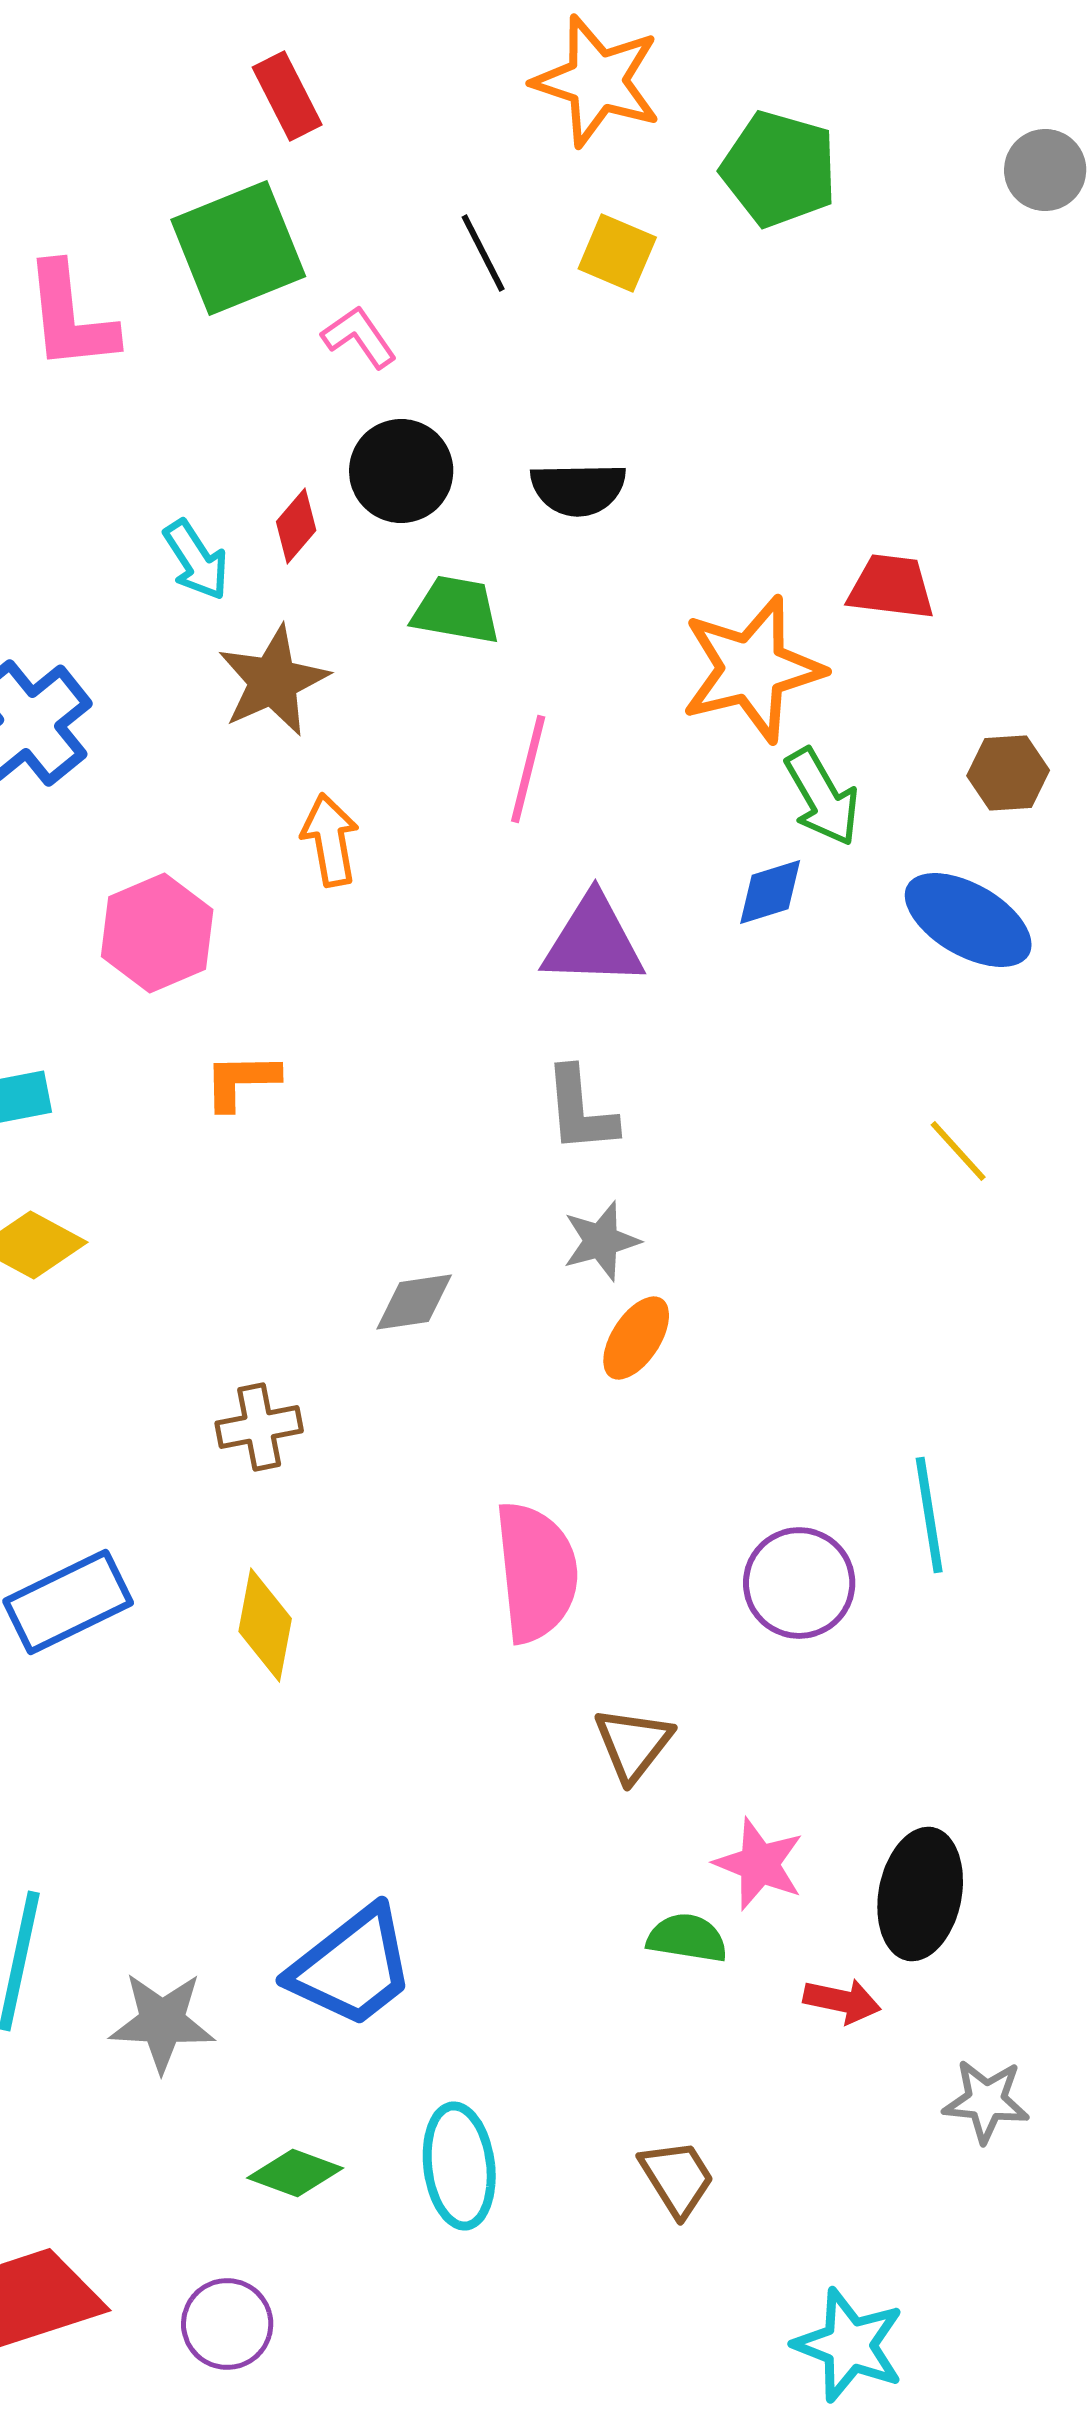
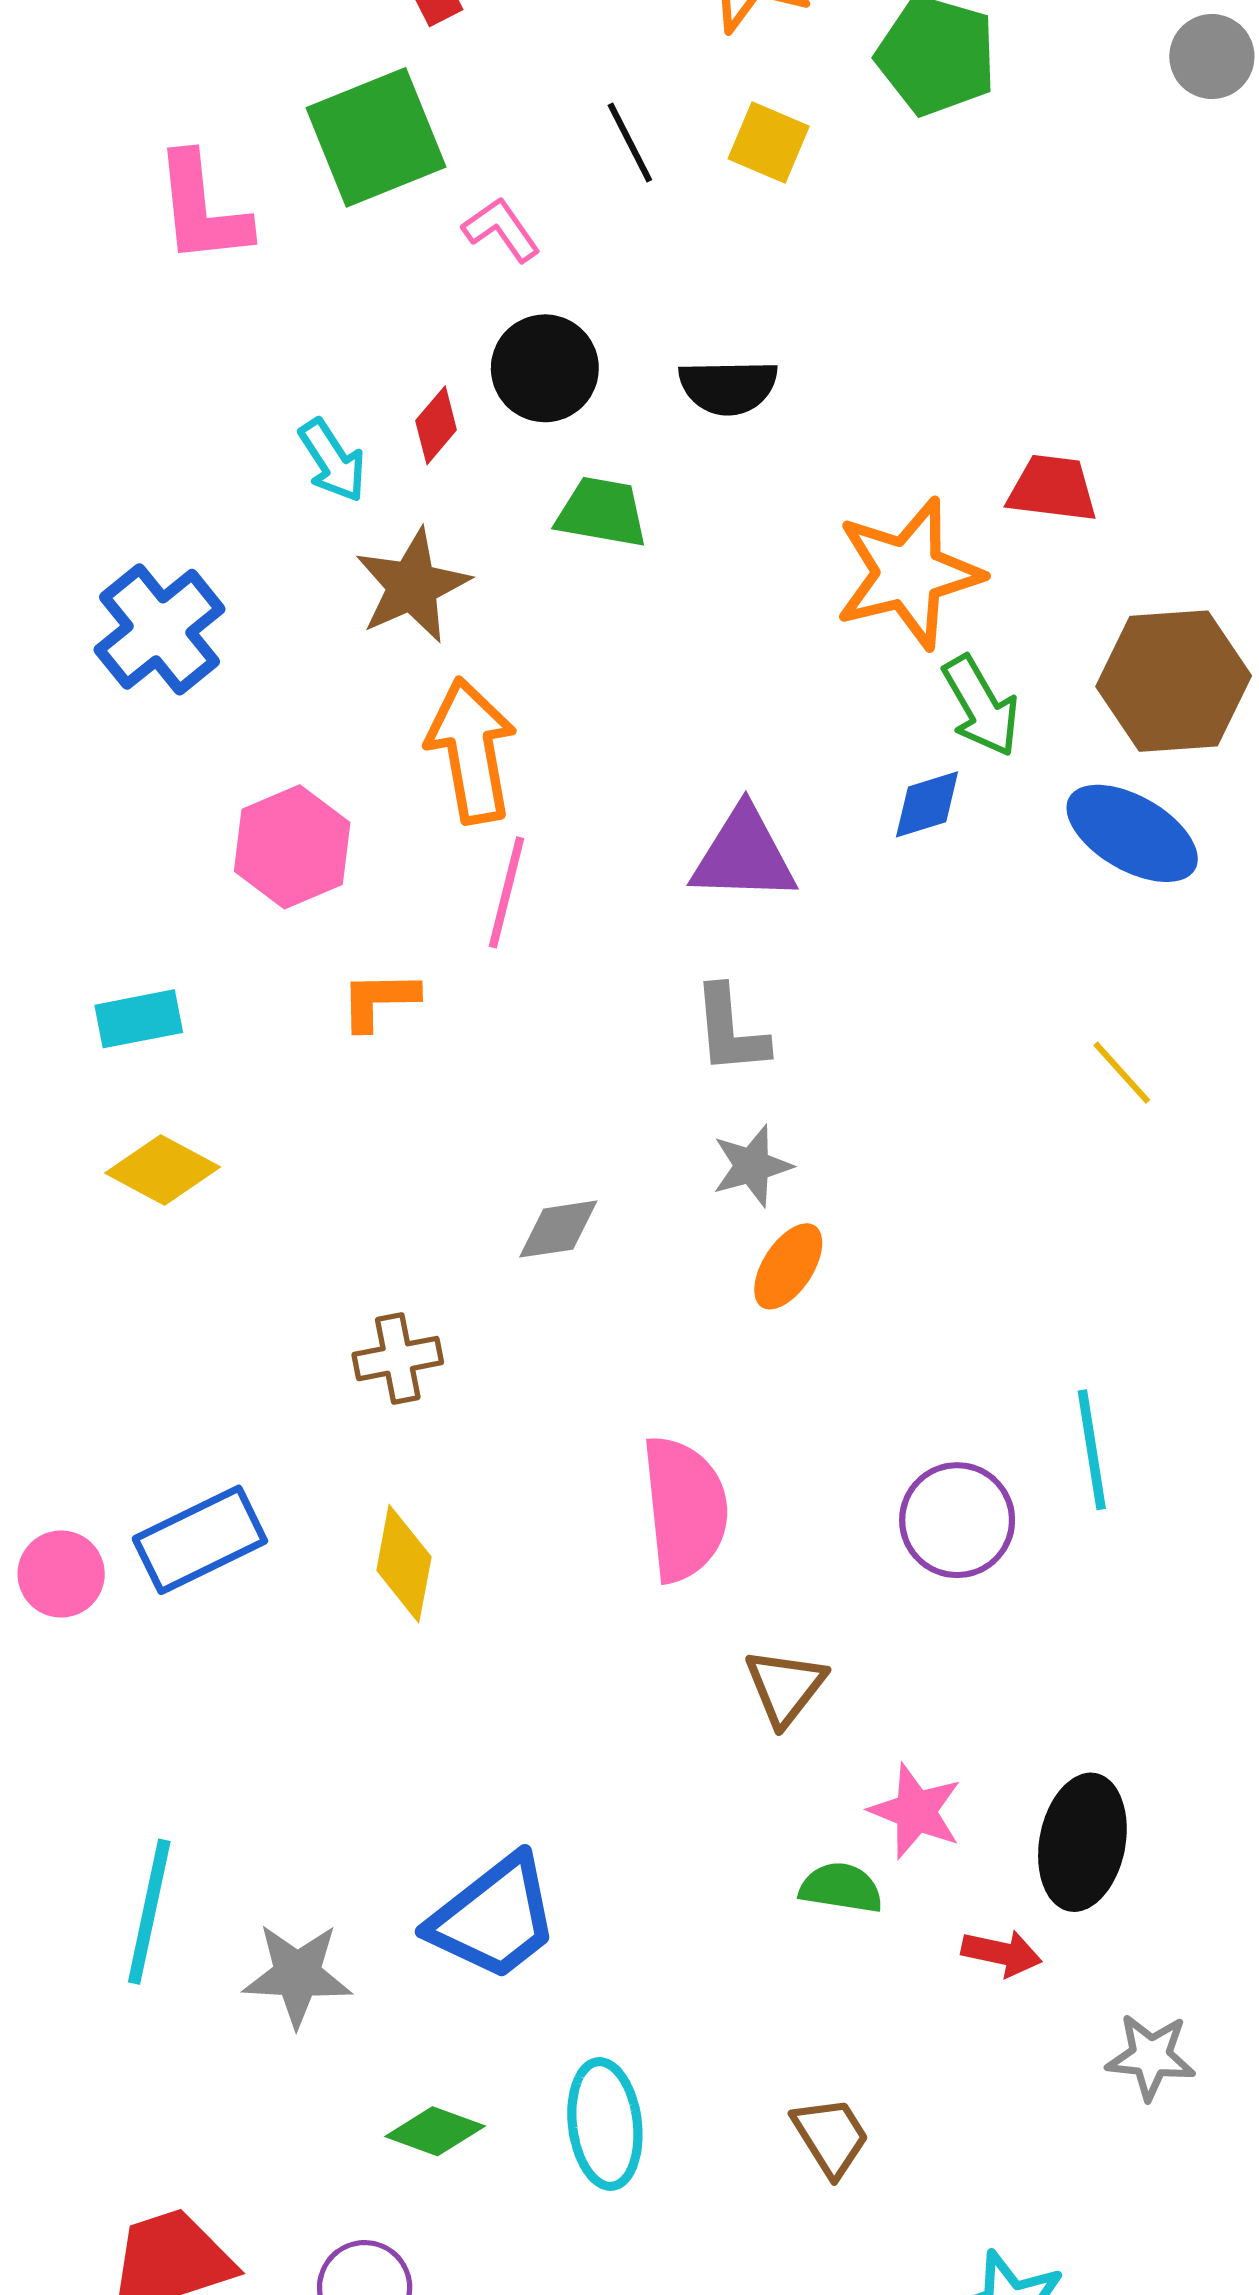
pink line: (528, 769) -> (507, 892), moved
brown hexagon: (1008, 773) -> (1174, 681), size x1.8
orange arrow: (330, 840) -> (471, 751), size x1.5

